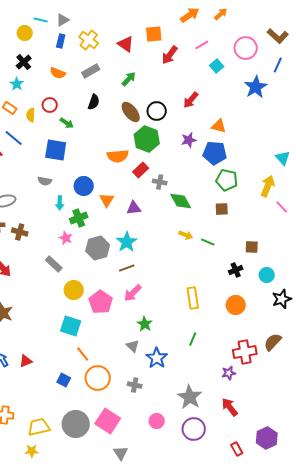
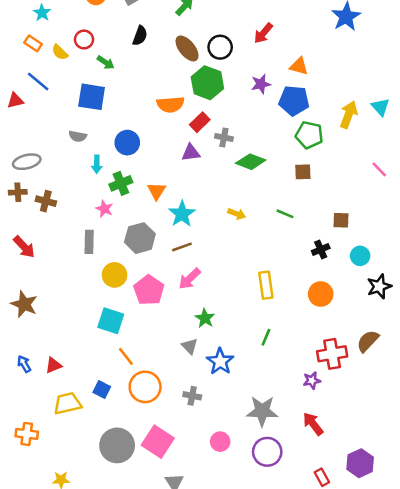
yellow semicircle: (31, 115) -> (60, 52), turned -48
yellow arrow: (268, 186) -> (349, 115), moved
orange triangle: (107, 200) -> (157, 191), moved
green diamond: (181, 201) -> (251, 162), turned -40
purple triangle: (134, 208) -> (191, 153), moved
yellow arrow: (186, 235) -> (237, 214), moved
gray hexagon: (98, 248) -> (140, 238), moved
gray rectangle: (54, 264) -> (89, 242), turned 48
gray star: (190, 397) -> (262, 411), turned -30
yellow trapezoid: (39, 427) -> (67, 403), moved

